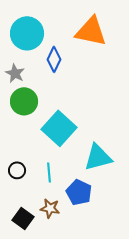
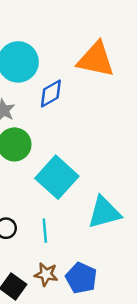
blue diamond: (54, 59) -> (51, 93), turned 35
blue pentagon: (79, 192) -> (81, 278), moved

